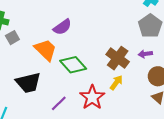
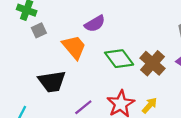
green diamond: (73, 65) -> (119, 59), moved
yellow arrow: (116, 83) -> (150, 105), moved

